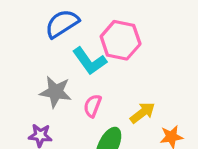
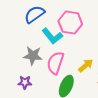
pink semicircle: (92, 106) -> (55, 63), size x1.6

